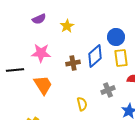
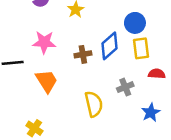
yellow semicircle: (82, 104) -> (94, 104), size x1.5

